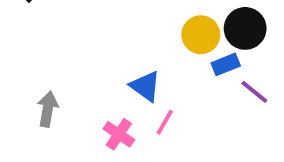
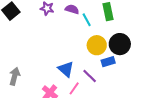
purple line: (254, 92) -> (90, 76), moved

